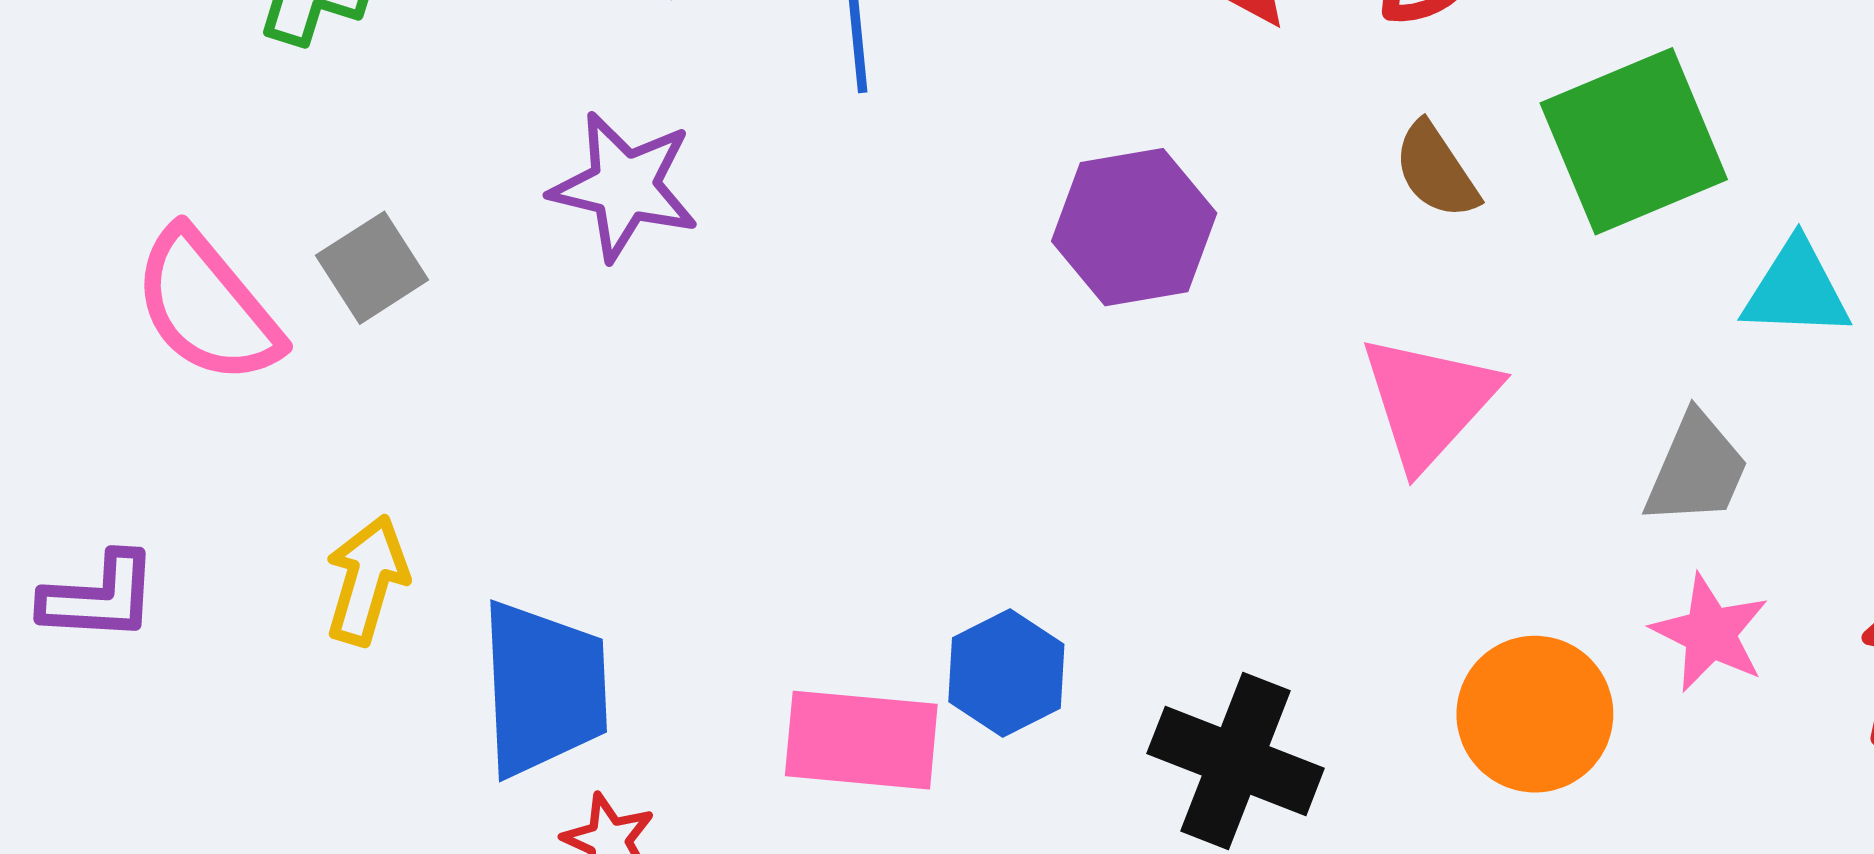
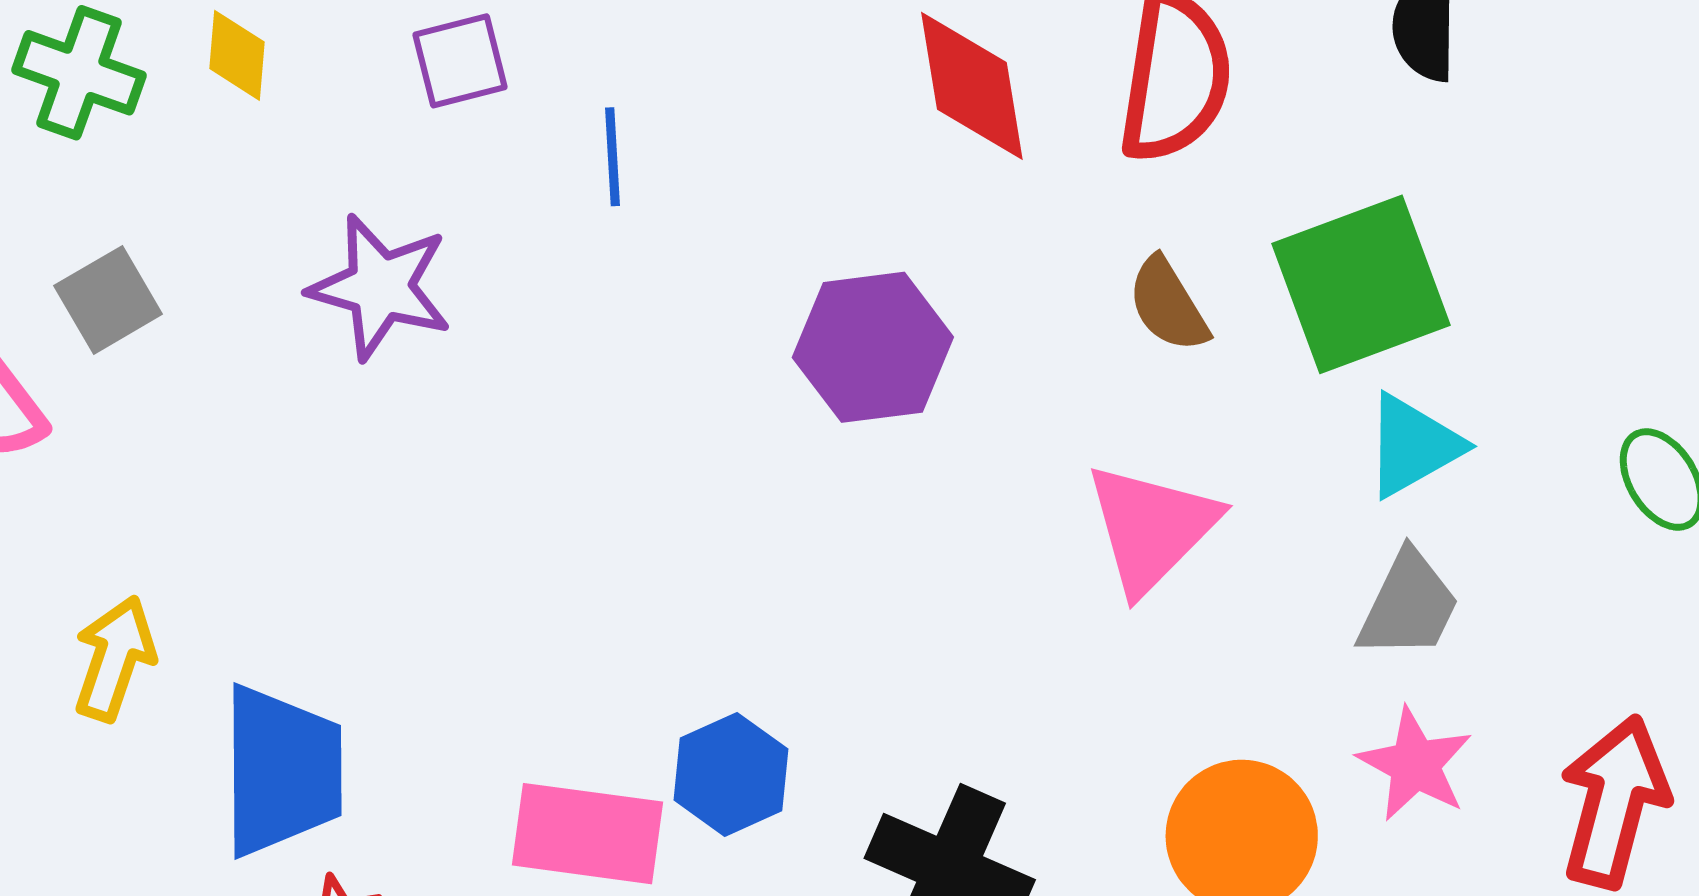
gray square: (372, 268) -> (108, 300), moved
cyan triangle: (1796, 289) -> (1413, 446), moved, turned -34

